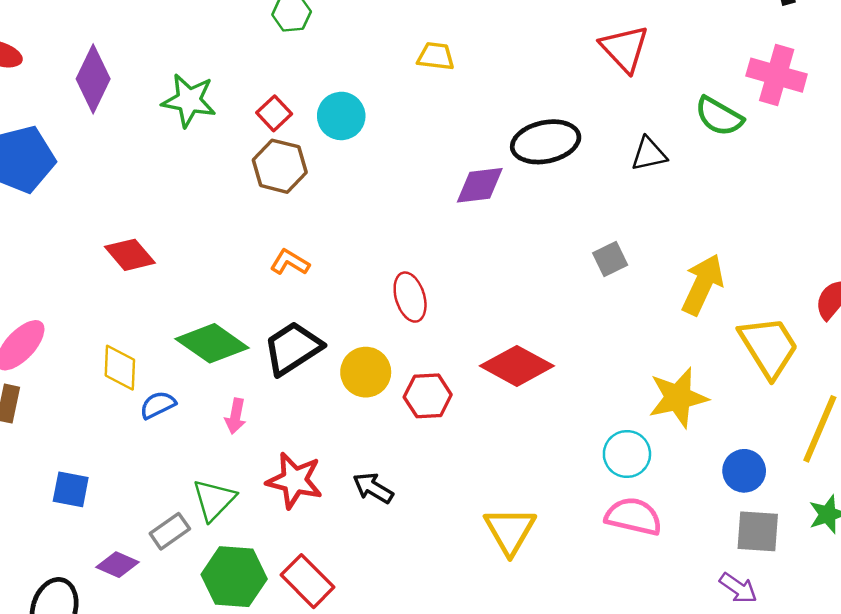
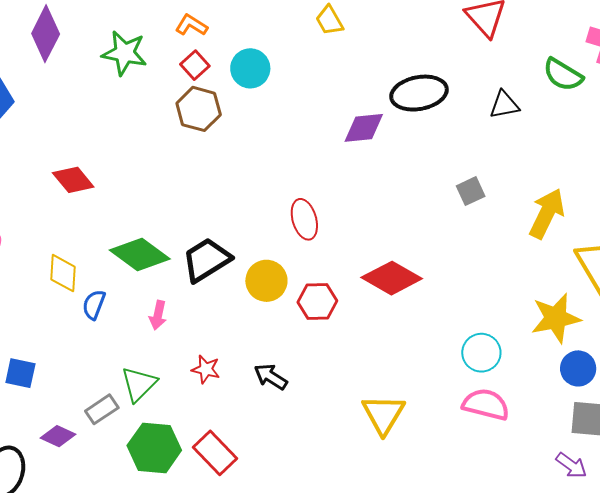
yellow trapezoid: (436, 56) -> (329, 20), turned -128
orange L-shape: (290, 262) -> (191, 25), moved
yellow star: (678, 398) -> (556, 318), moved
blue semicircle: (158, 405) -> (94, 305), turned -44
red star: (294, 480) -> (206, 369), size x0.6

